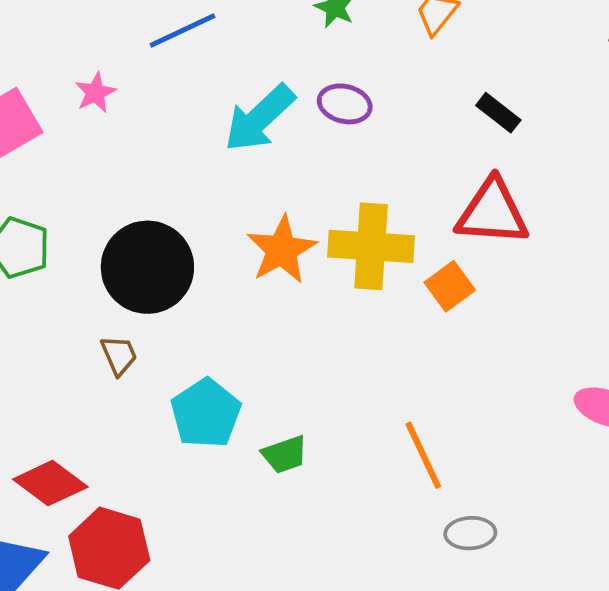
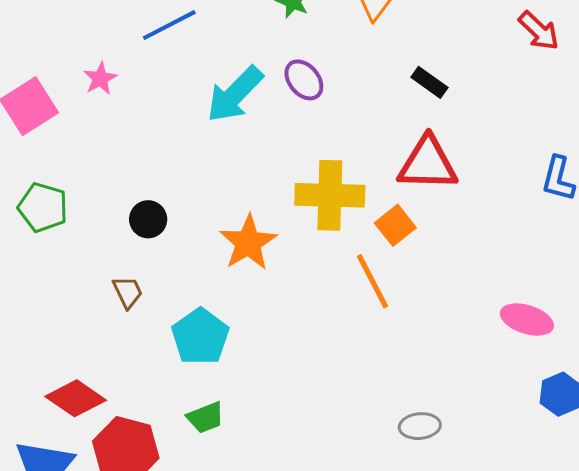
purple ellipse: (345, 104) -> (304, 80), turned 39
orange star: (282, 250) -> (248, 243), moved
black circle: (147, 267) -> (148, 219), size x0.5
green trapezoid: (285, 454) -> (206, 417), moved
orange line: (423, 455) -> (373, 281), moved

